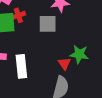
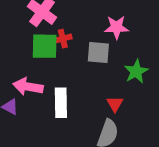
green star: (79, 54) -> (136, 71), moved, turned 30

